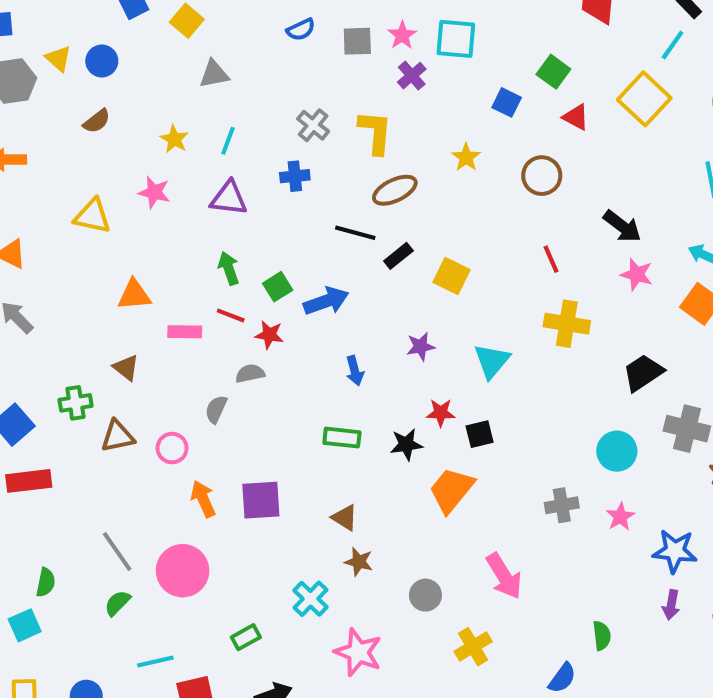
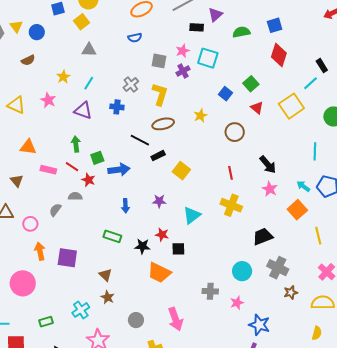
gray square: (357, 41) -> (159, 61), moved
orange trapezoid: (451, 490) -> (159, 273), turned -115

